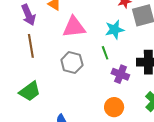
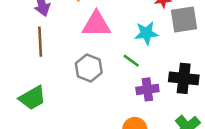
green line: (105, 53) -> (131, 61), turned -40
purple cross: (120, 74) -> (147, 89), turned -36

